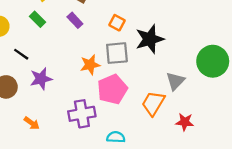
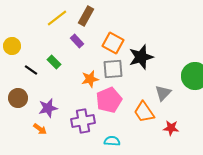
green rectangle: (38, 19) -> (54, 62), moved
orange square: (117, 23) -> (113, 43), size x1.5
purple star: (41, 79) -> (48, 108), moved
orange trapezoid: (153, 103) -> (144, 112), turned -65

